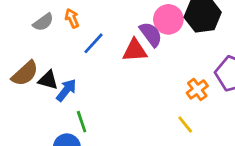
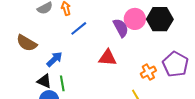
red triangle: (135, 50) -> (107, 58), moved
brown semicircle: (25, 73) -> (27, 43), turned 65
black triangle: (48, 80) -> (44, 81), moved

